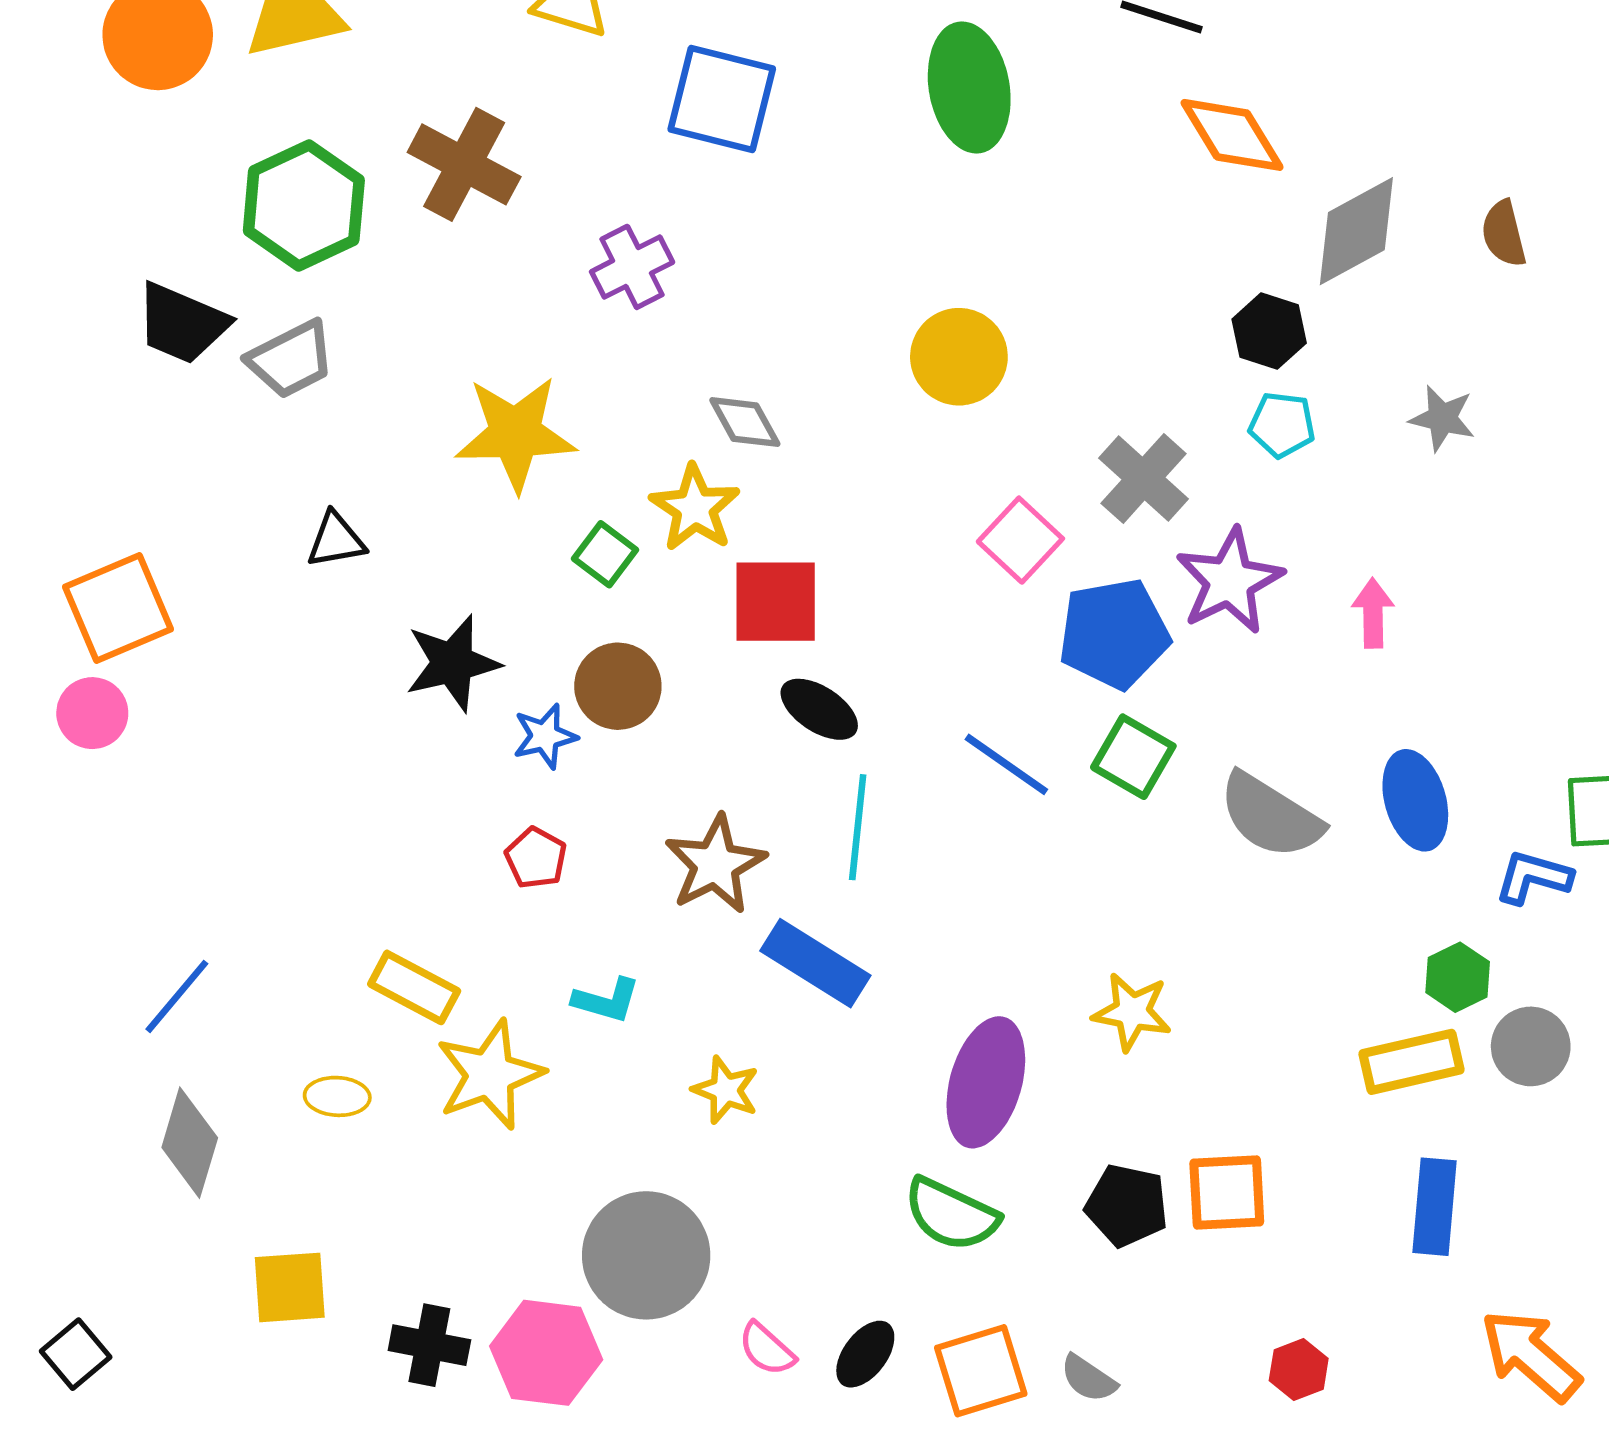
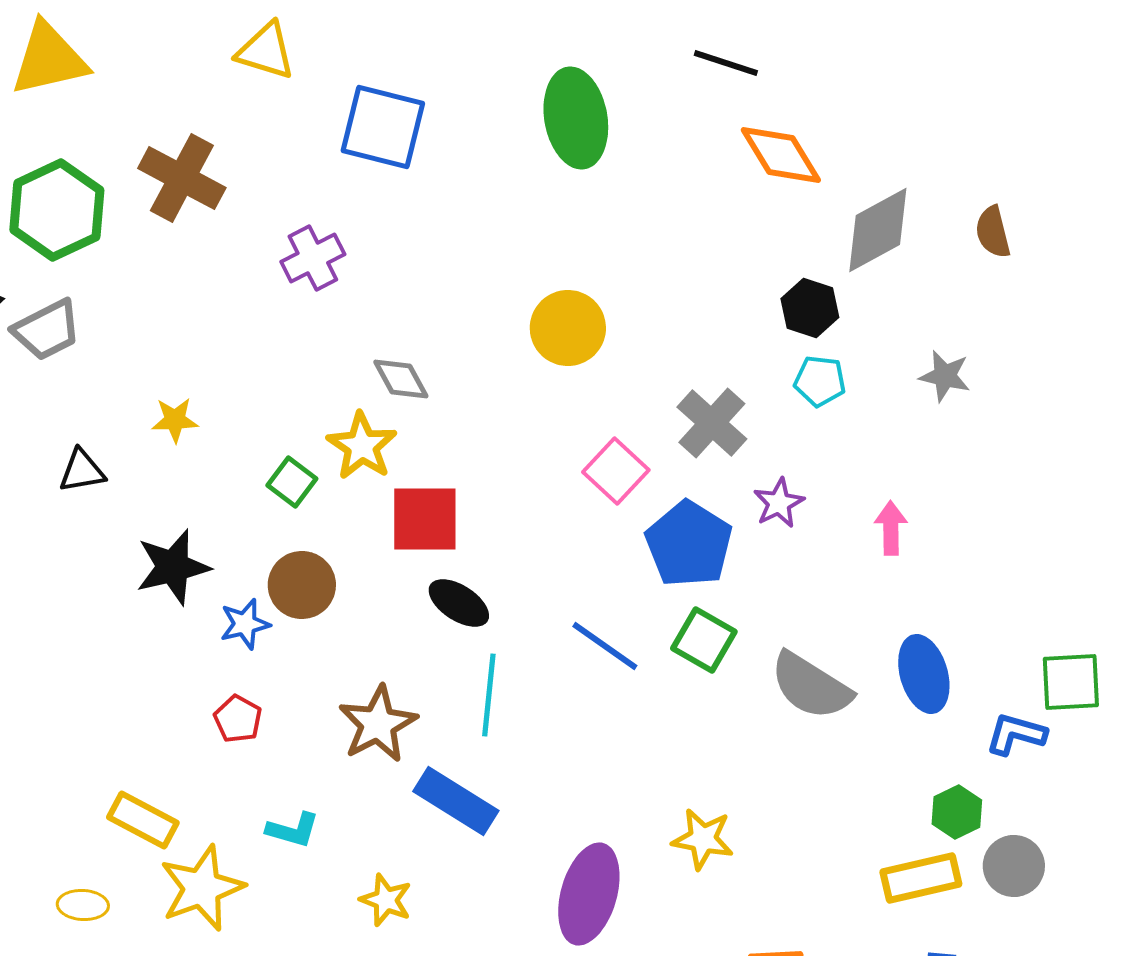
yellow star: (515, 434) -> (175, 420), moved, size x0.5
purple star: (1229, 581) -> (779, 503), size x0.6
blue pentagon: (1114, 634) -> (689, 544), turned -30

